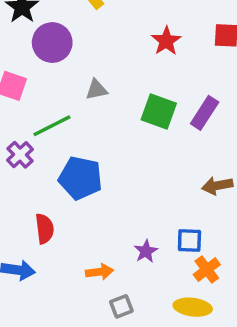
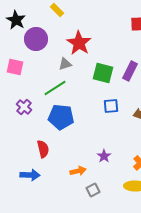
red star: (166, 41) -> (79, 43), moved, size x1.4
green line: (52, 126) -> (55, 88), moved
blue square: (189, 241) -> (111, 106), moved

